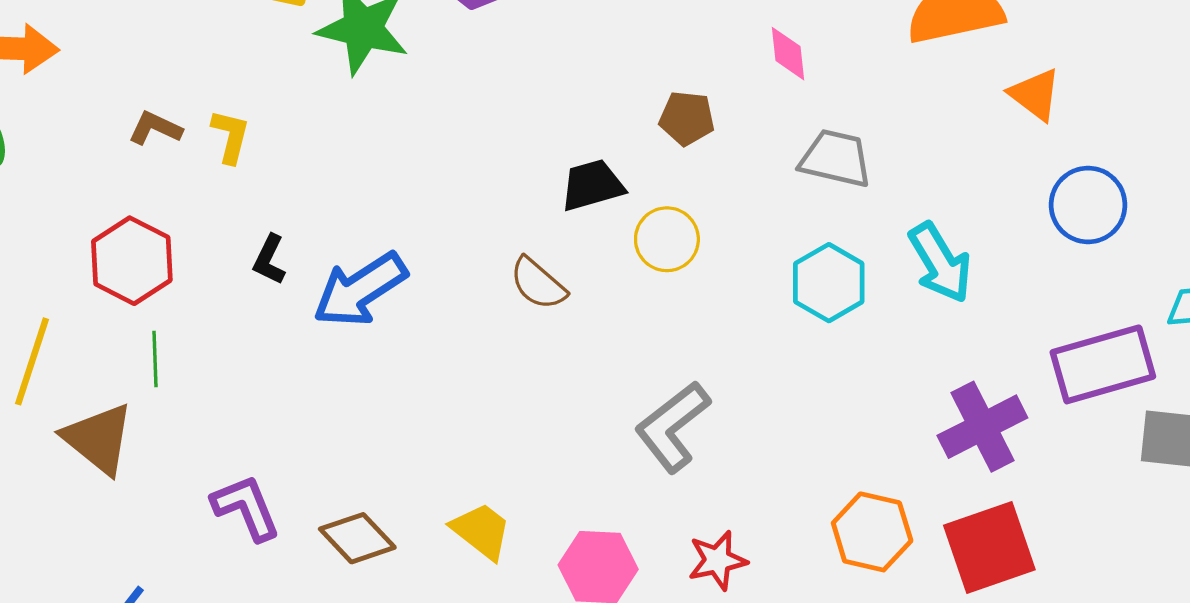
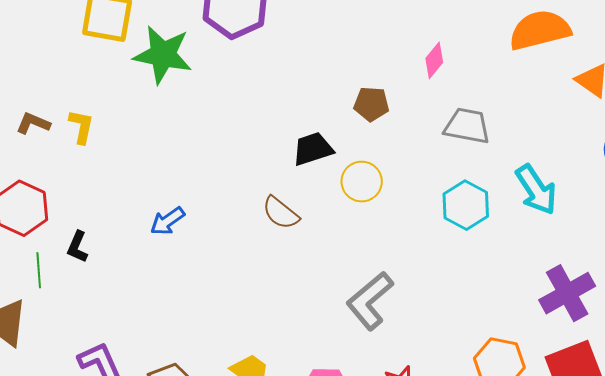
pink diamond: (788, 54) -> (434, 60), turned 48
black L-shape: (269, 260) -> (77, 247), moved
blue arrow: (360, 290) -> (167, 221), size x0.6

